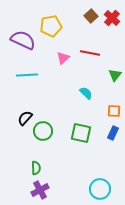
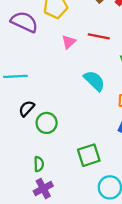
cyan line: (27, 75) -> (15, 76), moved
cyan semicircle: (86, 93) -> (94, 81), size x1.5
green square: (81, 133) -> (89, 155), moved, turned -30

